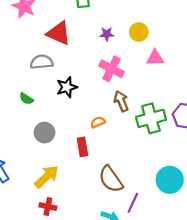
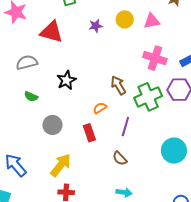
pink triangle: (155, 58) -> (152, 21), moved
gray semicircle: (42, 62) -> (27, 62), moved
pink cross: (112, 69) -> (155, 58), moved
brown semicircle: (111, 179) -> (120, 158), size x0.6
purple line: (133, 203) -> (125, 126), moved

